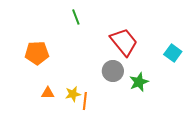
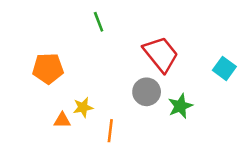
yellow star: (73, 94) -> (83, 107), moved

